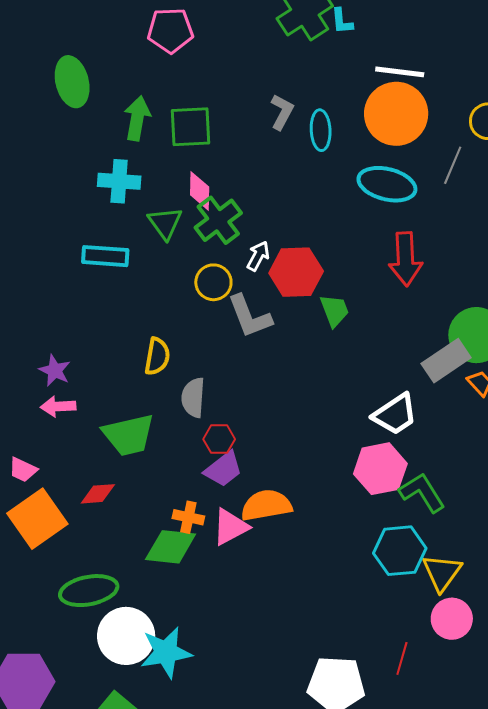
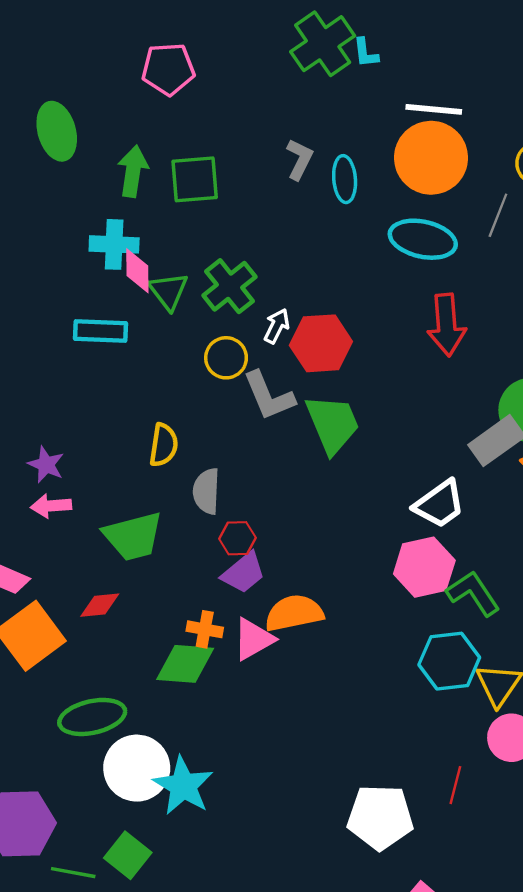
pink diamond: (200, 191) -> (137, 271), moved
green trapezoid: (335, 311) -> (333, 424), moved, size x1.6
cyan star: (166, 652) -> (183, 786), turned -30

